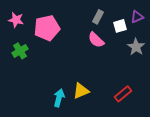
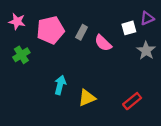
gray rectangle: (98, 17) -> (82, 32), moved
cyan arrow: (59, 98) -> (60, 85), moved

